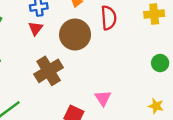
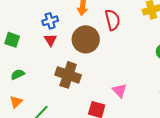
brown cross: (49, 71) -> (68, 75), turned -30

